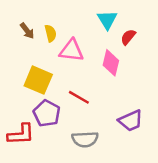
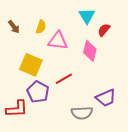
brown arrow: (27, 31) -> (14, 27), moved
yellow semicircle: (51, 33) -> (41, 27), turned 32
red line: (79, 97) -> (64, 79), turned -60
gray semicircle: (85, 139) -> (82, 113), moved

